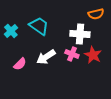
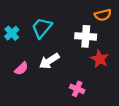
cyan trapezoid: (39, 26) -> (42, 28), turned -85
pink cross: (72, 54) -> (77, 89), moved

